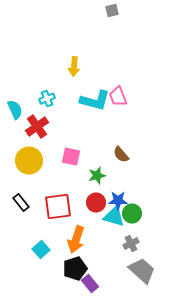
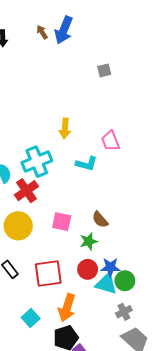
pink trapezoid: (118, 97) -> (110, 141), moved
cyan cross: (47, 99) -> (37, 162), size x1.8
cyan L-shape: (95, 101) -> (87, 164), size x0.7
brown semicircle: (121, 155) -> (100, 220), moved

